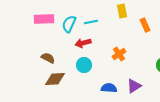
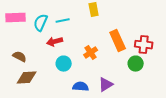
orange rectangle: (145, 25) -> (118, 41), moved, size x1.5
cyan circle: (84, 65) -> (64, 64), moved

